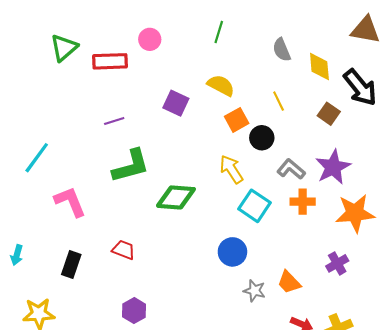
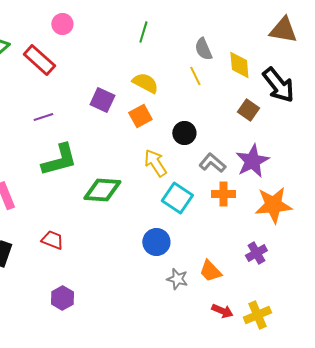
pink circle: (150, 39) -> (62, 24), moved
red rectangle: (110, 61) -> (39, 60), turned 44
yellow line: (279, 101) -> (195, 76), moved
orange square: (237, 120) -> (140, 116), moved

